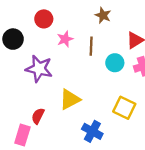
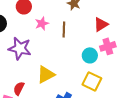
cyan circle: (115, 63) -> (90, 55), moved

